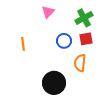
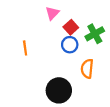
green cross: (84, 18) -> (95, 34), moved
red square: (86, 39) -> (71, 27), moved, turned -32

